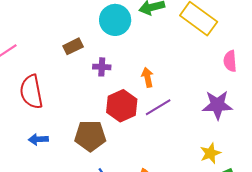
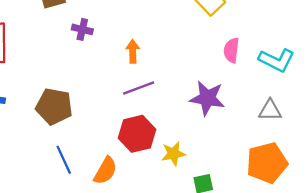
red hexagon: (122, 106) -> (137, 134), moved
yellow star: (210, 153) -> (173, 154), moved

